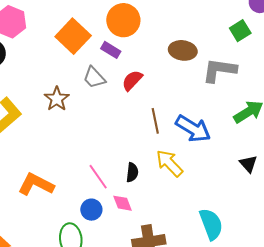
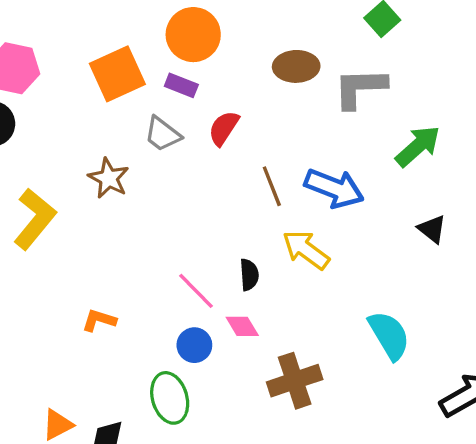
orange square: (73, 36) -> (117, 74), turned 32
orange L-shape: (36, 184) -> (99, 320), size x0.6

